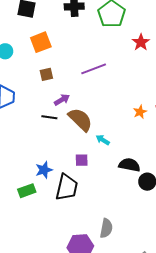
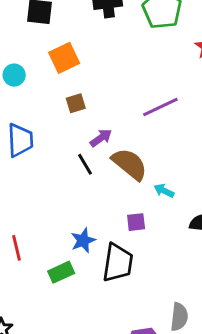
purple line: (94, 69) -> (160, 107), moved
black line: (49, 117) -> (85, 164), turned 56

